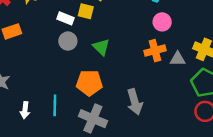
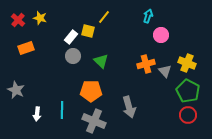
white rectangle: (66, 18) -> (71, 37), turned -72
pink circle: (162, 22) -> (161, 35), moved
gray triangle: (178, 59) -> (165, 71), turned 48

